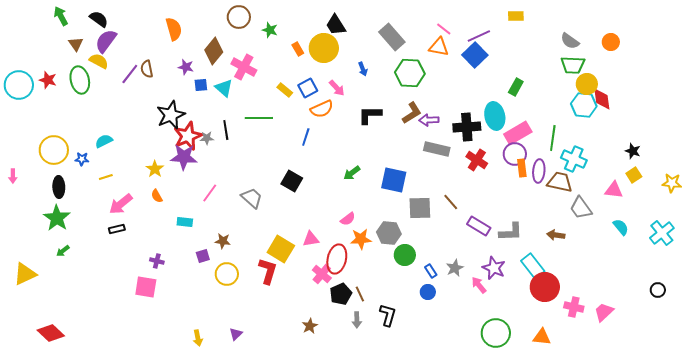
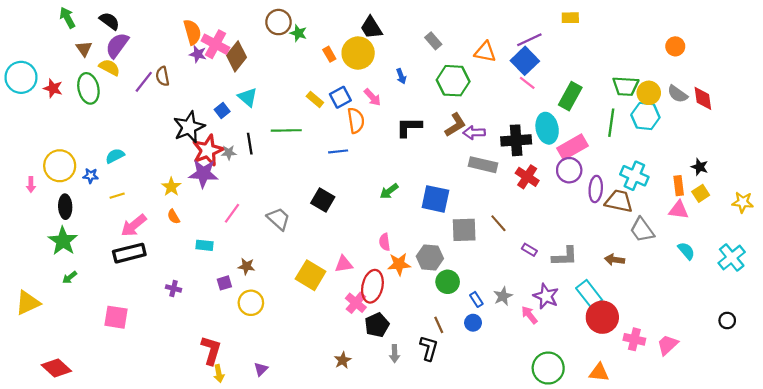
brown circle: (239, 17) -> (279, 22), moved
pink line: (444, 29) -> (527, 83), moved
gray rectangle: (392, 37) -> (433, 41), size x0.6
gray semicircle: (570, 41) -> (677, 94), moved
green trapezoid: (573, 65) -> (626, 86), moved
purple star: (186, 67) -> (198, 54), moved
pink cross: (244, 67) -> (216, 44), moved
cyan circle: (19, 85) -> (21, 77), moved
blue square: (201, 85) -> (222, 111), moved, turned -32
green rectangle: (516, 87) -> (570, 96), size x1.4
red diamond: (602, 99) -> (703, 98), moved
orange semicircle: (322, 109) -> (356, 120), turned -75
blue line: (306, 137) -> (338, 151), turned 66
green line: (553, 138) -> (611, 123), moved
orange rectangle: (522, 168) -> (679, 186), moved
pink arrow: (13, 176) -> (31, 185), moved
pink semicircle: (348, 219) -> (385, 242), turned 119
purple rectangle: (479, 226) -> (529, 250), size x0.6
black rectangle: (117, 229) -> (129, 253), size x1.8
red L-shape: (268, 271) -> (211, 350), moved
pink square: (146, 287) -> (116, 317), moved
brown line: (360, 294) -> (439, 325), moved

